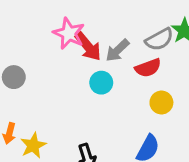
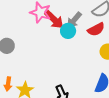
cyan circle: (101, 83) -> (68, 31), moved

